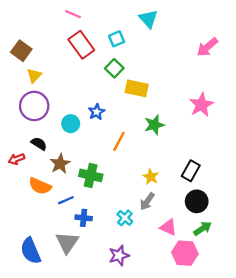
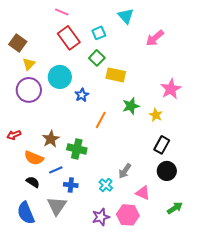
pink arrow: (207, 47) -> (155, 38), moved
cyan circle: (71, 124) -> (60, 77), moved, size x1.5
black semicircle: (39, 144) -> (33, 182), moved
yellow star: (151, 177) -> (156, 115), moved
green arrow: (203, 228) -> (175, 208), moved
pink hexagon: (185, 253) -> (128, 215), moved

